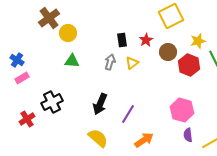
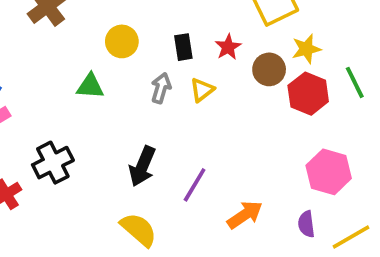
yellow circle: (68, 33) -> (122, 41), moved
yellow star: (198, 41) -> (306, 49), moved
pink hexagon: (182, 110) -> (329, 172), moved
orange arrow: (144, 140) -> (245, 215), moved

